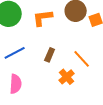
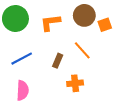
orange line: (82, 59) -> (82, 50), moved
orange cross: (67, 77) -> (75, 83), turned 35

